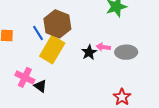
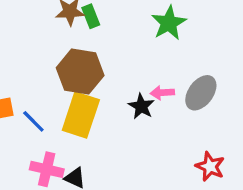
blue line: (38, 33) -> (33, 121), moved
gray ellipse: (126, 52) -> (201, 93), turned -40

